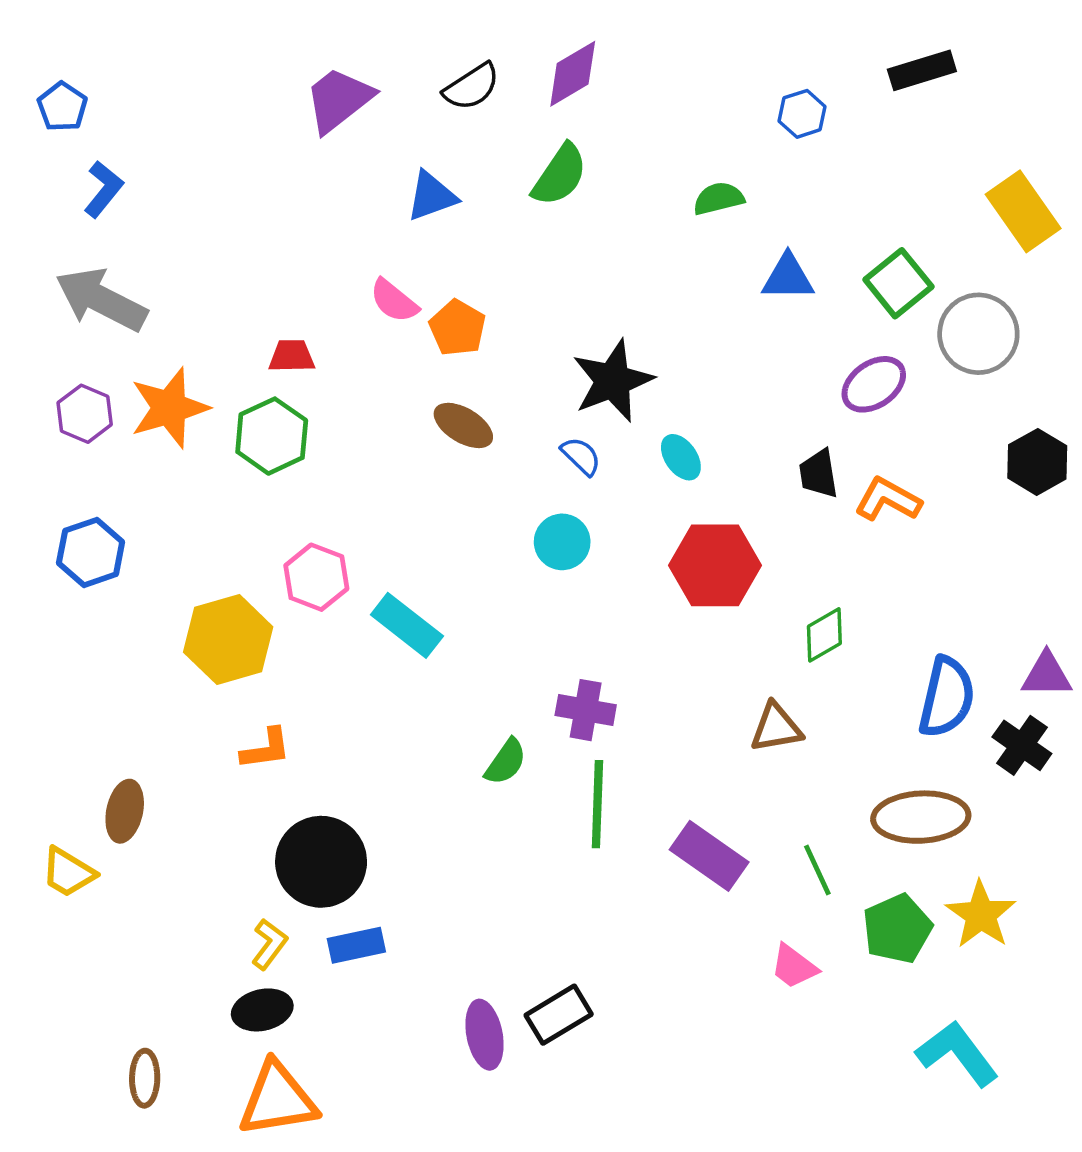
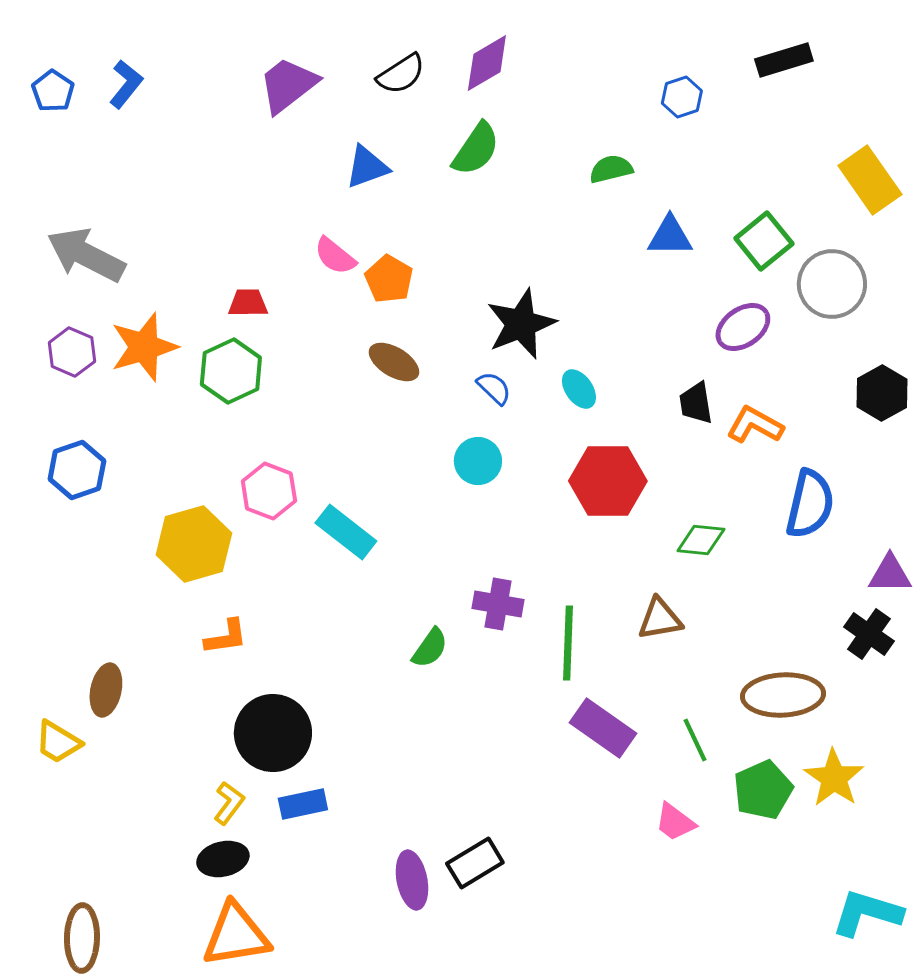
blue L-shape: (103, 189) -> (126, 84), moved
green diamond: (824, 635) -> (701, 540), turned 36
blue semicircle: (947, 697) -> (810, 504), moved
green line: (597, 804) -> (568, 643), moved
cyan L-shape: (957, 1053) -> (867, 913), moved, turned -36
brown ellipse: (145, 1078) -> (82, 938), moved, size x1.4

